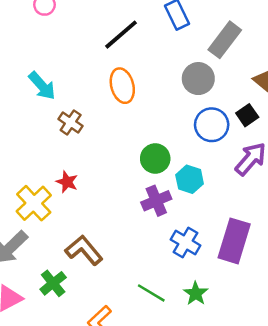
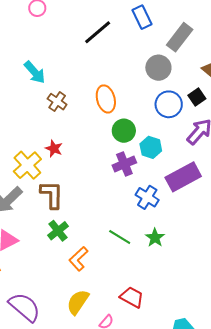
orange ellipse: (122, 86) -> (106, 99), moved
purple rectangle: (234, 241) -> (183, 177), moved, turned 44
brown L-shape: (84, 250) -> (52, 195), moved, turned 40
green cross: (53, 283) -> (58, 231), moved

